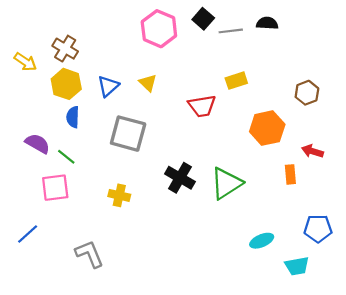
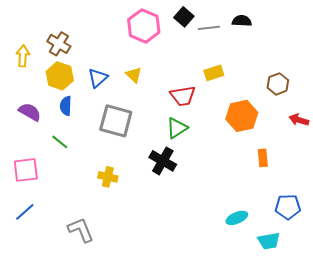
yellow arrow: (25, 62) -> (23, 56), turned -120
purple semicircle: (38, 144) -> (30, 112), moved
red arrow: (312, 151) -> (299, 120), moved
green triangle: (226, 183) -> (177, 128), moved, size x0.7
pink square: (55, 188) -> (26, 170), moved

